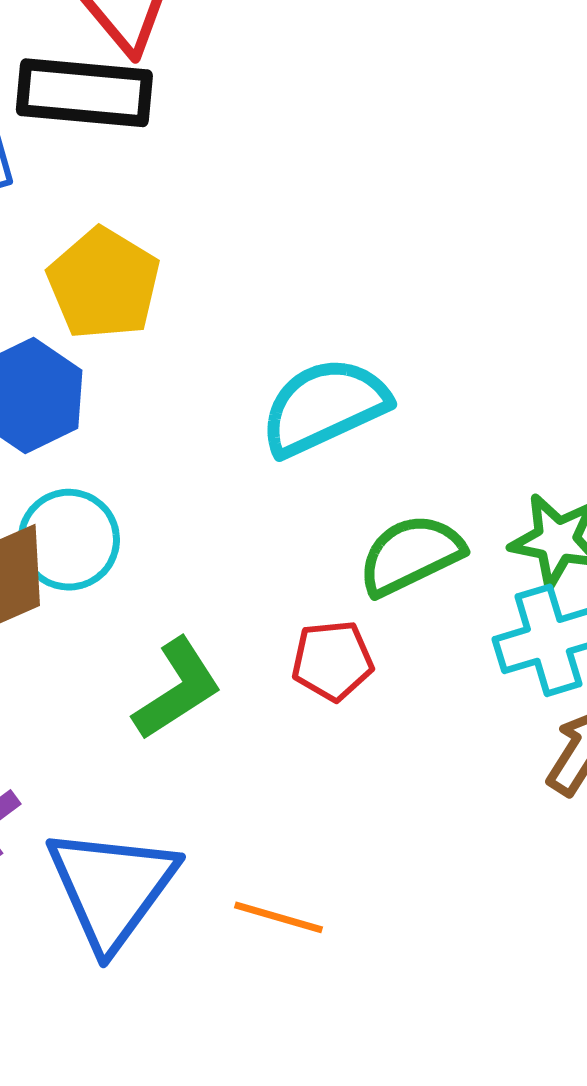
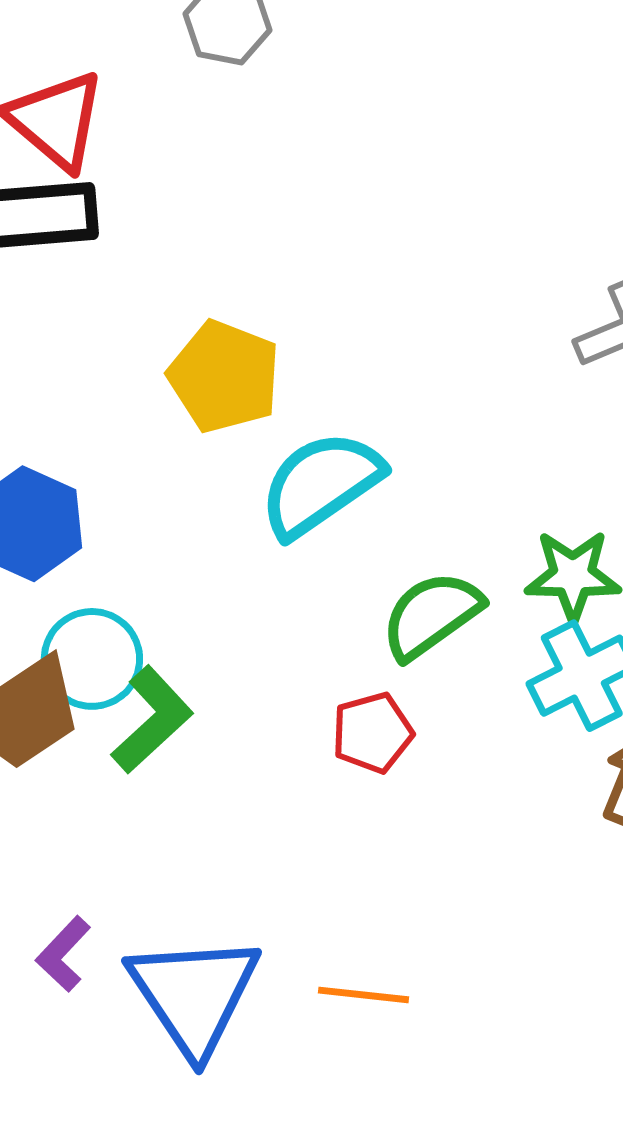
yellow pentagon: (104, 284) -> (224, 377), moved
green L-shape: (177, 689) -> (152, 720), moved

